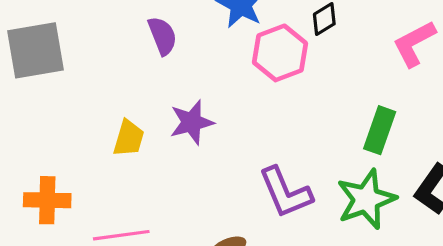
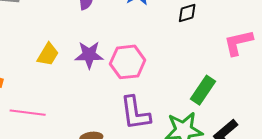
pink hexagon: (280, 53) -> (128, 62), moved

